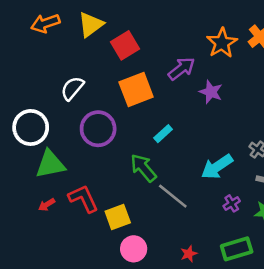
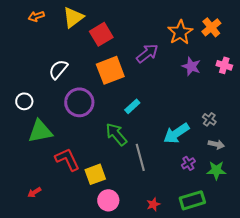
orange arrow: (45, 23) -> (36, 16), size x0.7
purple star: (211, 92) -> (191, 66), moved
white circle: (31, 127) -> (24, 101), size x0.6
gray line: (173, 196) -> (140, 157), turned 36
red arrow: (47, 205) -> (34, 192), moved

